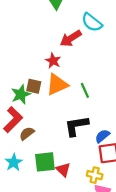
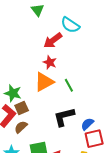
red star: (53, 61) -> (50, 62), moved
brown square: (34, 86) -> (22, 108), moved, turned -32
green star: (21, 94) -> (13, 93), turned -30

